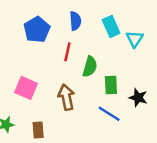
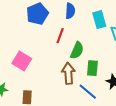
brown arrow: (66, 97) -> (68, 73), moved

